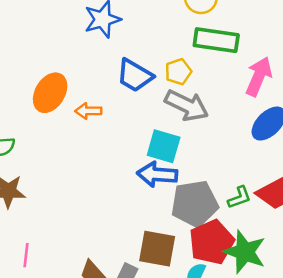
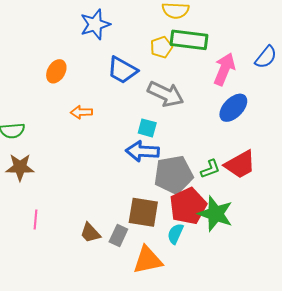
yellow pentagon: (178, 72) -> (161, 47), moved
orange ellipse: (50, 93) -> (56, 71), moved, size x0.7
orange arrow: (88, 111) -> (81, 112), moved
cyan square: (164, 146) -> (147, 128), size x0.7

